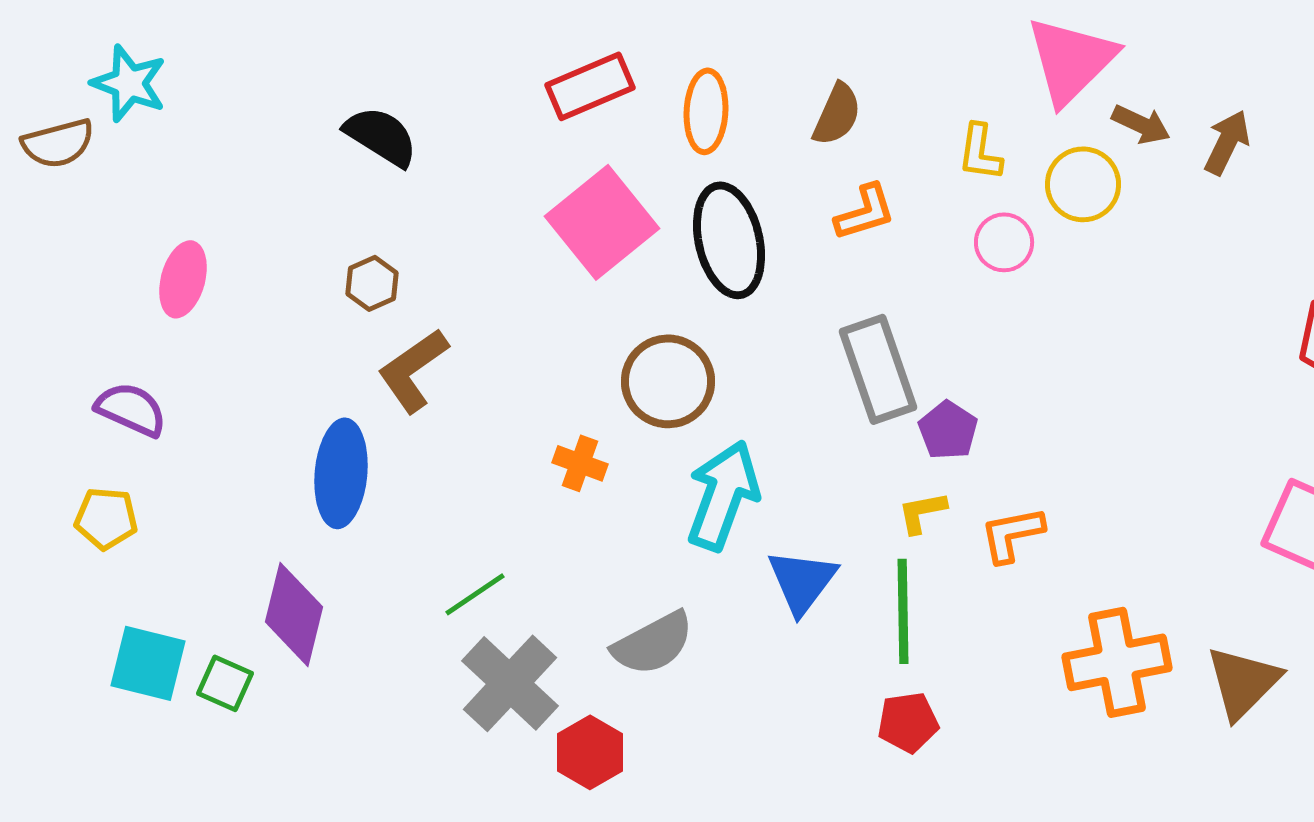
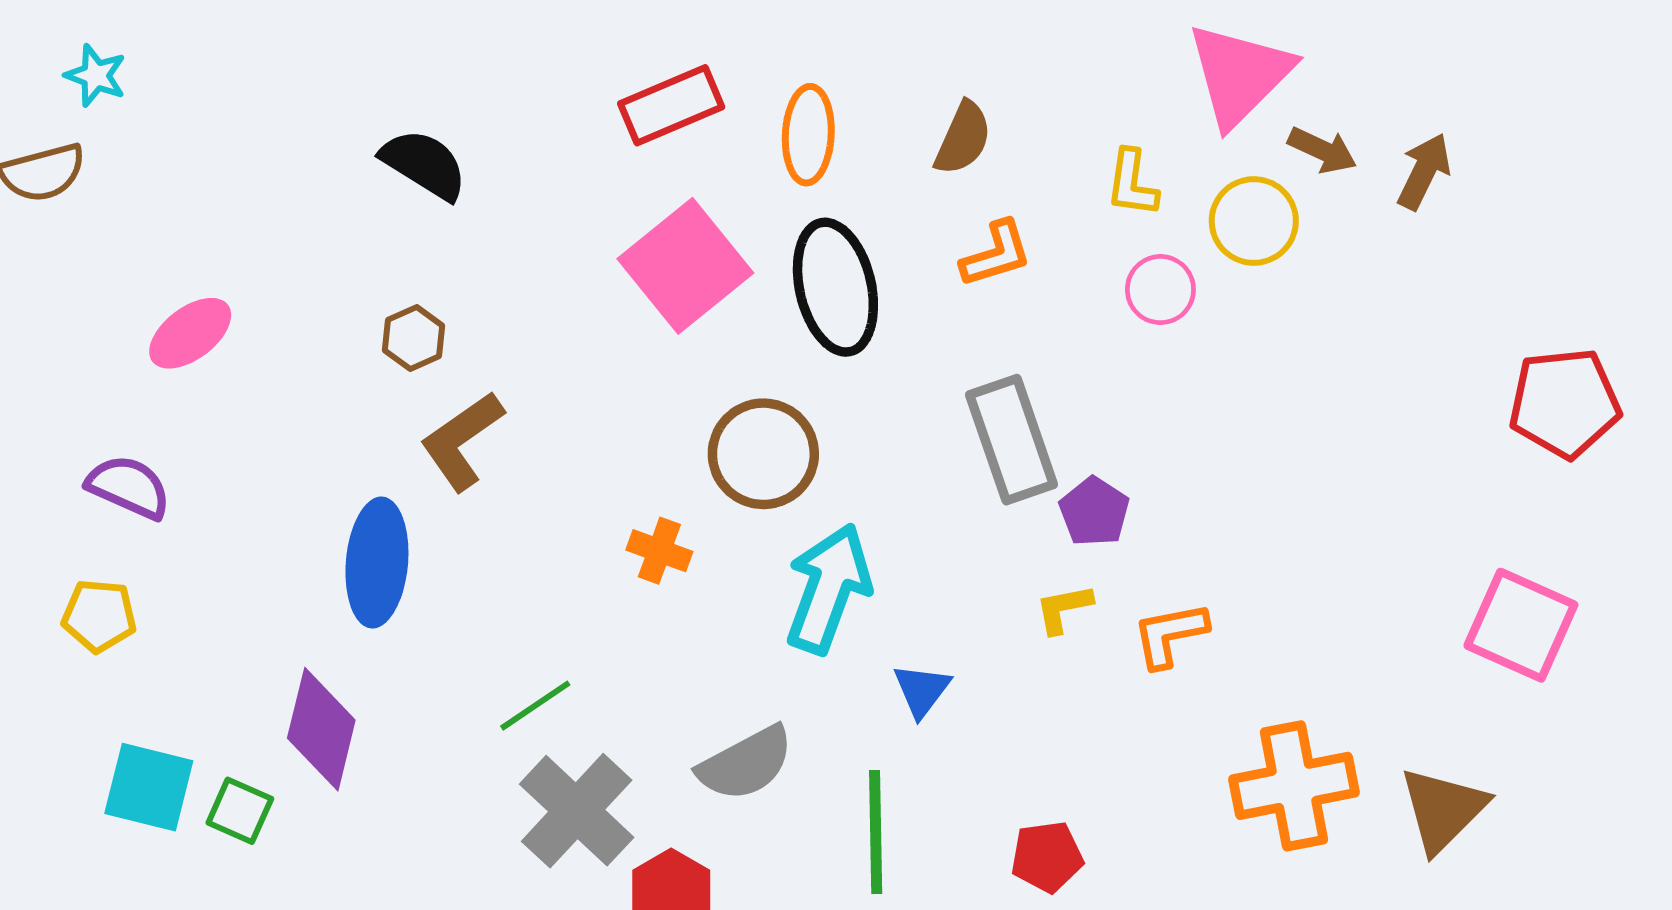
cyan star: (129, 83) -> (96, 76), moved, size x0.7
pink ellipse: (183, 279) -> (190, 333), turned 38
blue triangle: (802, 581) -> (922, 690), size x0.7
green line: (903, 611) -> (876, 832), moved

